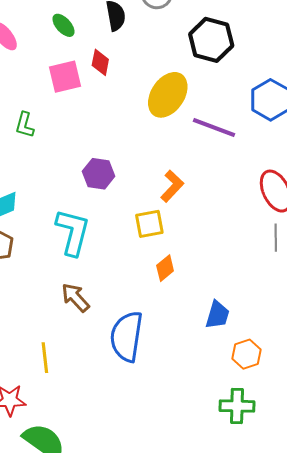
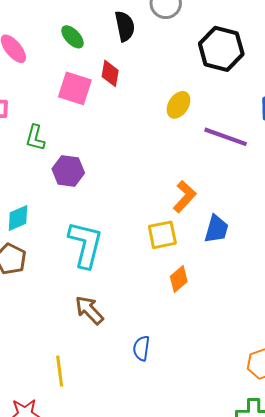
pink square: (65, 77) -> (75, 88), turned 32
yellow ellipse: (168, 95) -> (178, 105), size x0.6
purple hexagon: (99, 174) -> (68, 171), moved
blue trapezoid: (217, 315) -> (216, 229), moved
blue semicircle: (127, 336) -> (141, 348), size x0.5

